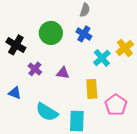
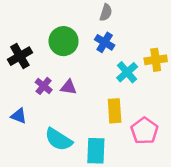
black cross: (16, 45) -> (20, 56), turned 30
yellow cross: (125, 48) -> (156, 60), turned 30
purple triangle: (63, 73) -> (69, 87), moved

